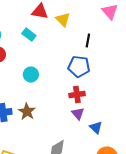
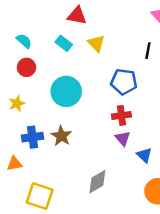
yellow triangle: (63, 20) -> (96, 43), moved
black line: (88, 41) -> (148, 51), moved
cyan circle: (31, 75) -> (66, 91), size x1.6

